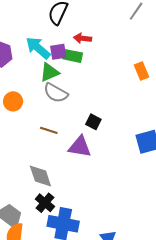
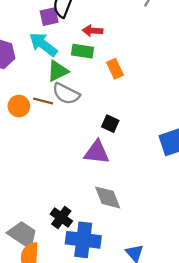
purple square: (58, 52) -> (49, 17), moved
orange rectangle: (142, 71) -> (115, 69), moved
brown line: (49, 130) -> (43, 101), moved
gray diamond: (40, 176) -> (108, 197), moved

